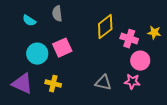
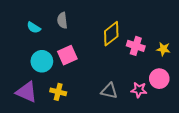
yellow star: (154, 33) -> (163, 49), moved
pink circle: (140, 61) -> (159, 79), moved

